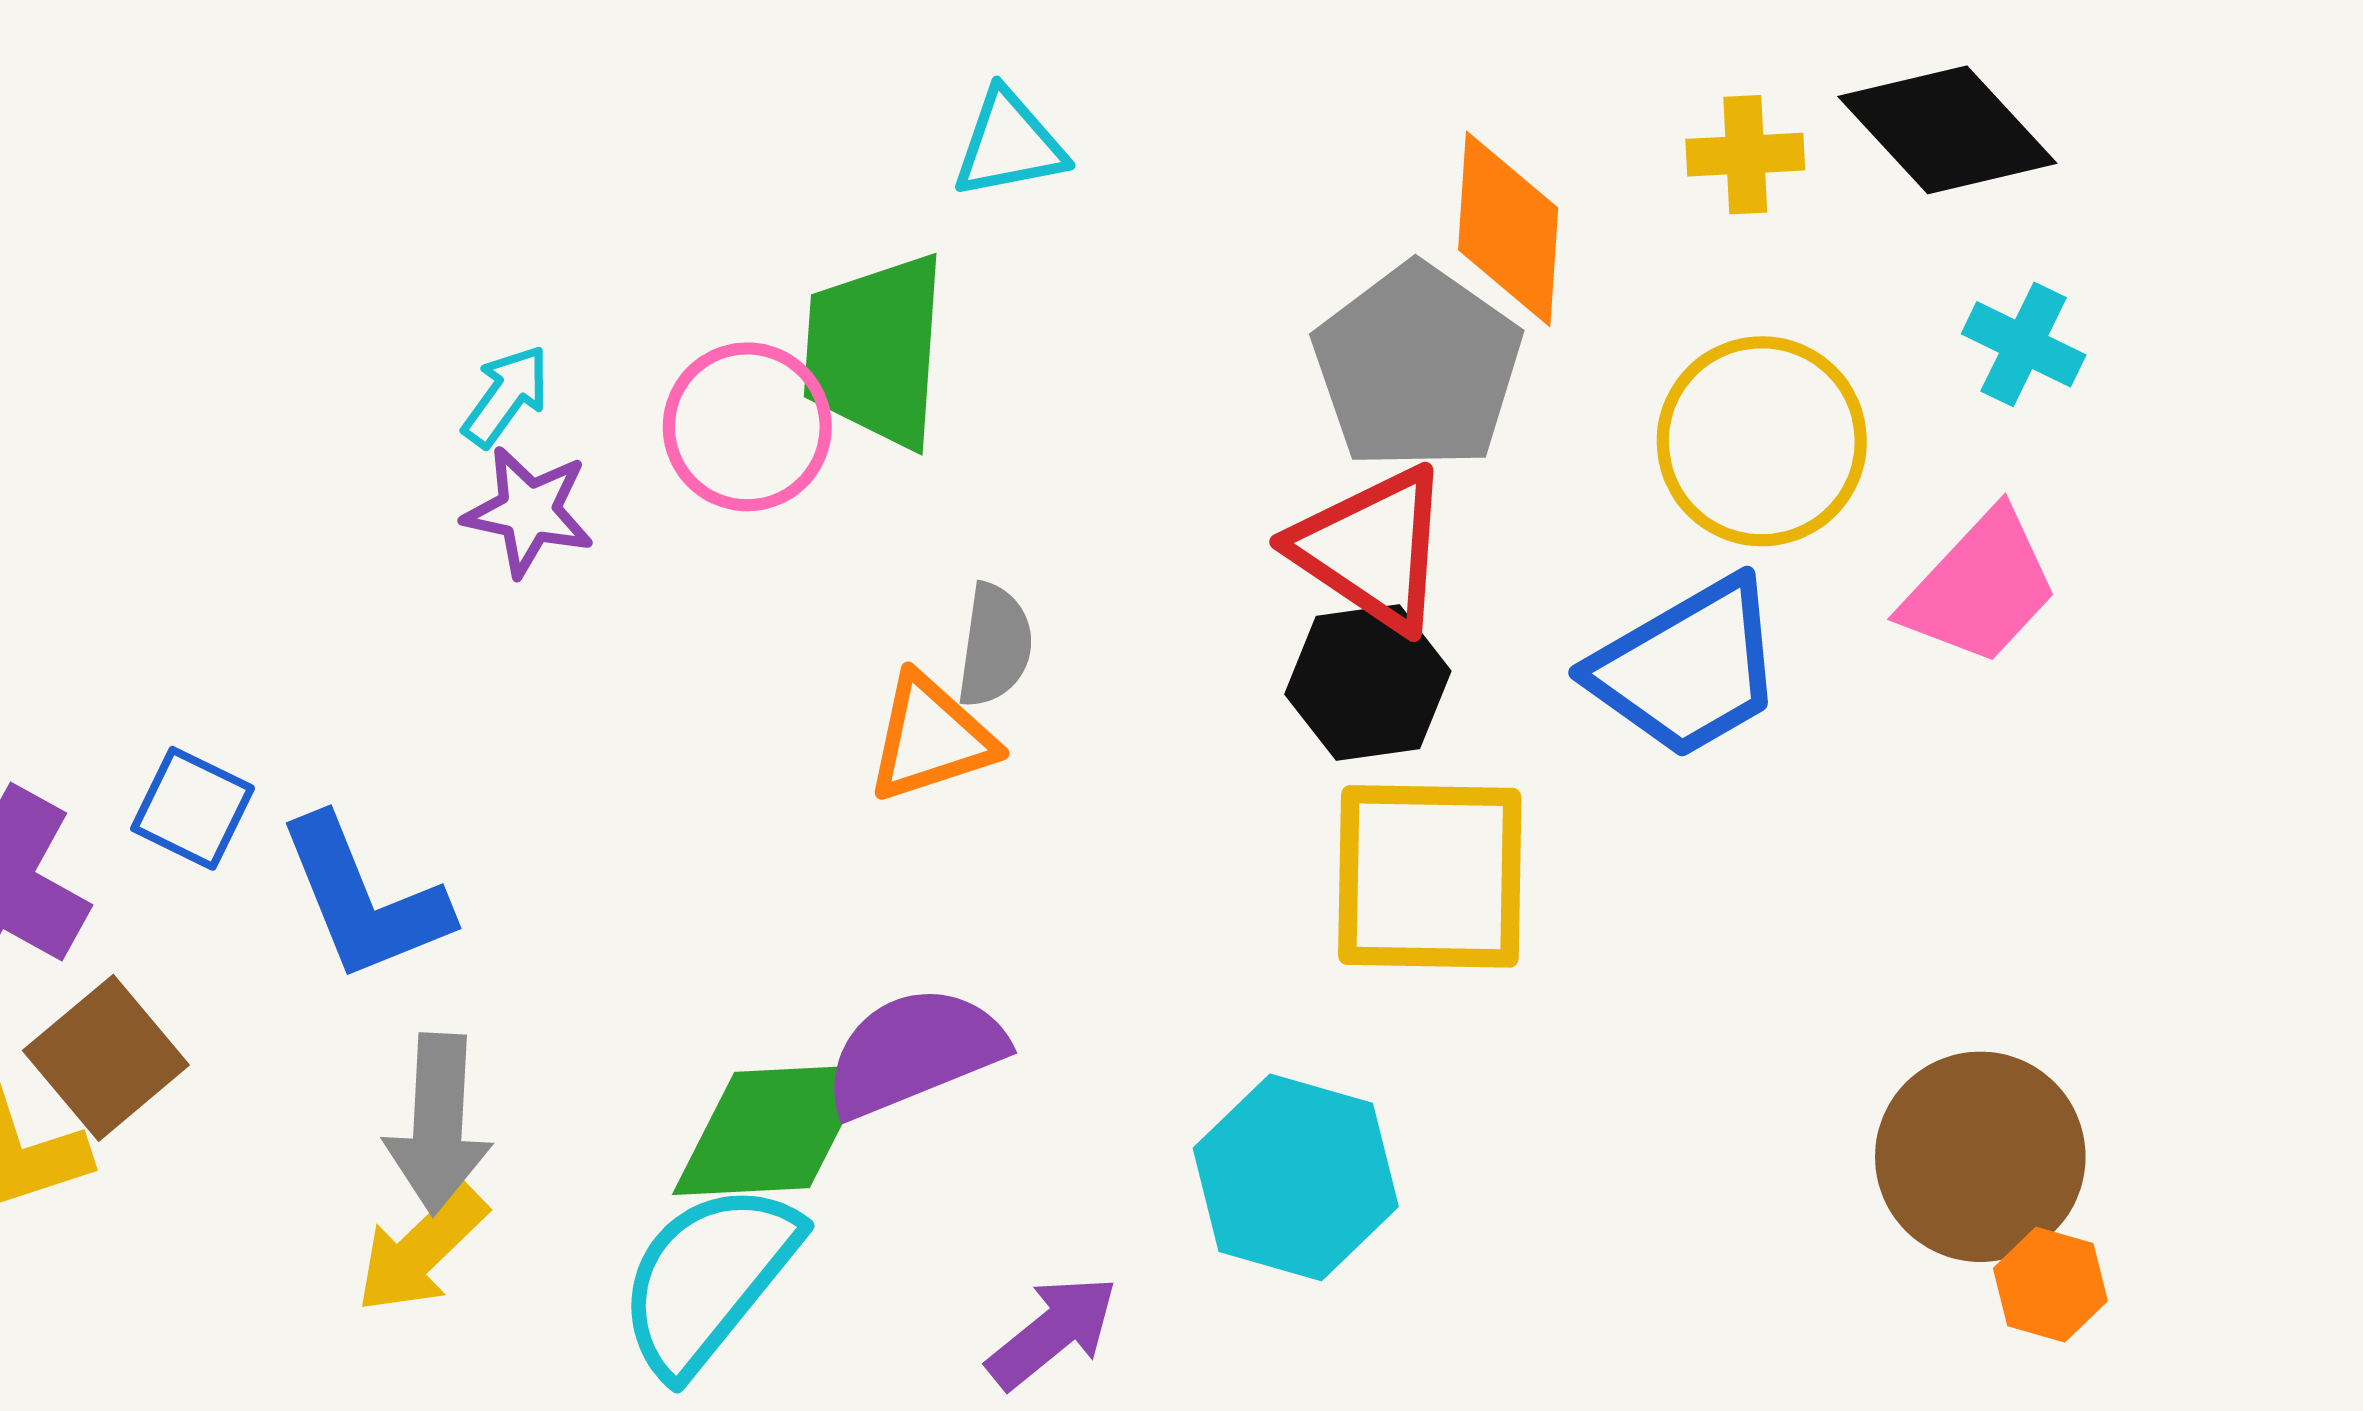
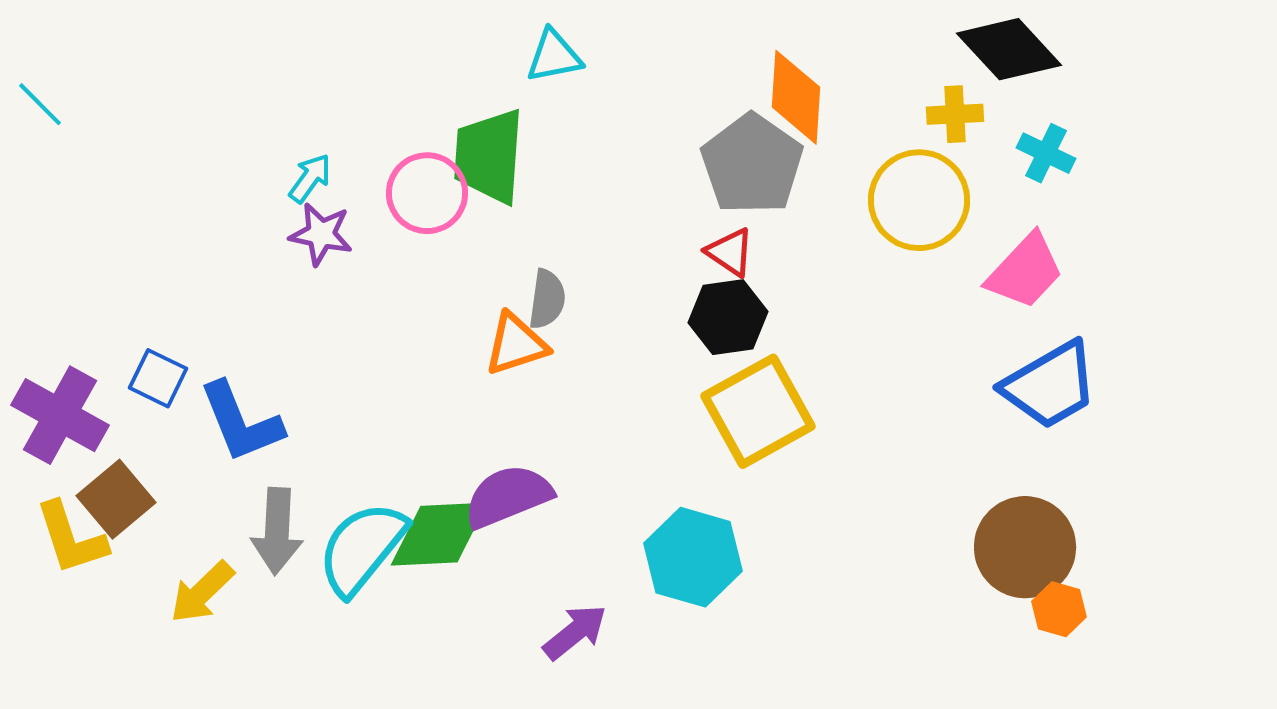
yellow cross: (1745, 155) -> (955, 114), moved
red triangle: (1372, 548) -> (730, 252), size x0.6
blue trapezoid: (1688, 668) -> (1050, 385), moved
yellow square: (1430, 876) -> (758, 411), turned -30
yellow arrow: (421, 1250) -> (202, 592), moved
cyan semicircle: (708, 1278) -> (362, 548), moved

